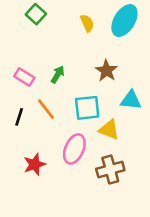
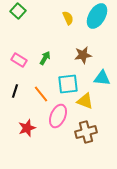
green square: (36, 14) -> (18, 11), moved
brown star: (106, 71) -> (83, 55), turned 30
orange line: (46, 109) -> (41, 94), moved

